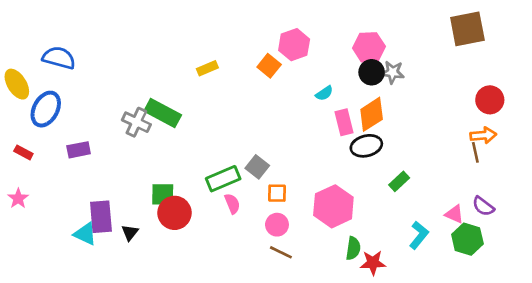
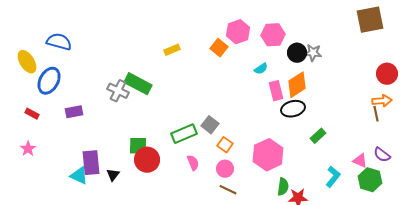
pink hexagon: (369, 47) -> (273, 35), moved
orange square: (277, 193) -> (225, 145), turned 35
pink semicircle: (232, 204) -> (193, 163), moved

